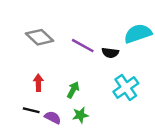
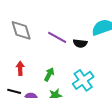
gray diamond: (40, 37) -> (21, 30), turned 30
cyan cross: (126, 87) -> (83, 80), moved

